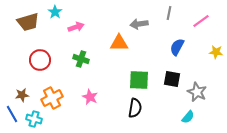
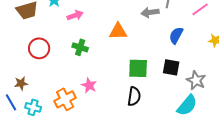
gray arrow: (139, 24) -> (150, 12), moved
orange cross: (52, 98) -> (65, 99), moved
cyan semicircle: (188, 117) -> (187, 105), size x1.6

